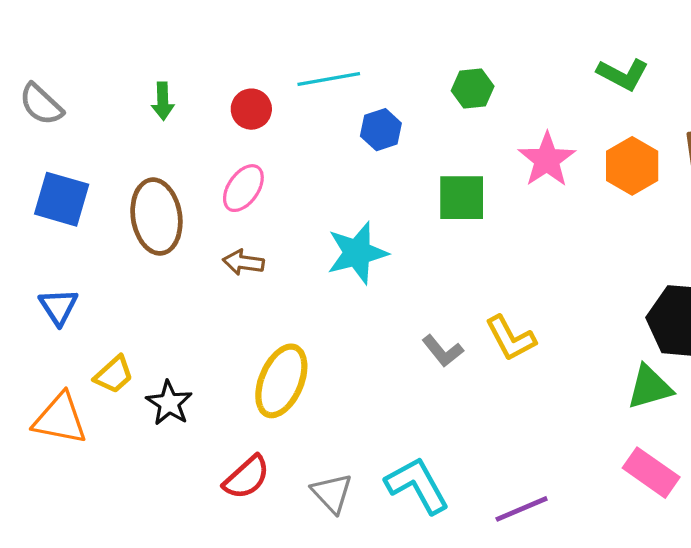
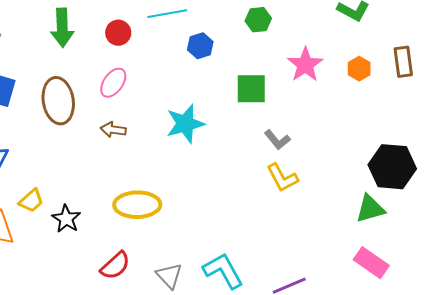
green arrow: (163, 101) -> (62, 28), size x1.6
orange hexagon: (632, 166) -> (359, 69), size x0.7
gray L-shape: (443, 351) -> (277, 140), moved
yellow ellipse: (281, 381) -> (137, 205), turned 66

